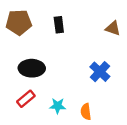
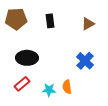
brown triangle: (113, 28) -> (88, 24), moved, turned -48
orange semicircle: (86, 112) -> (67, 87), moved

